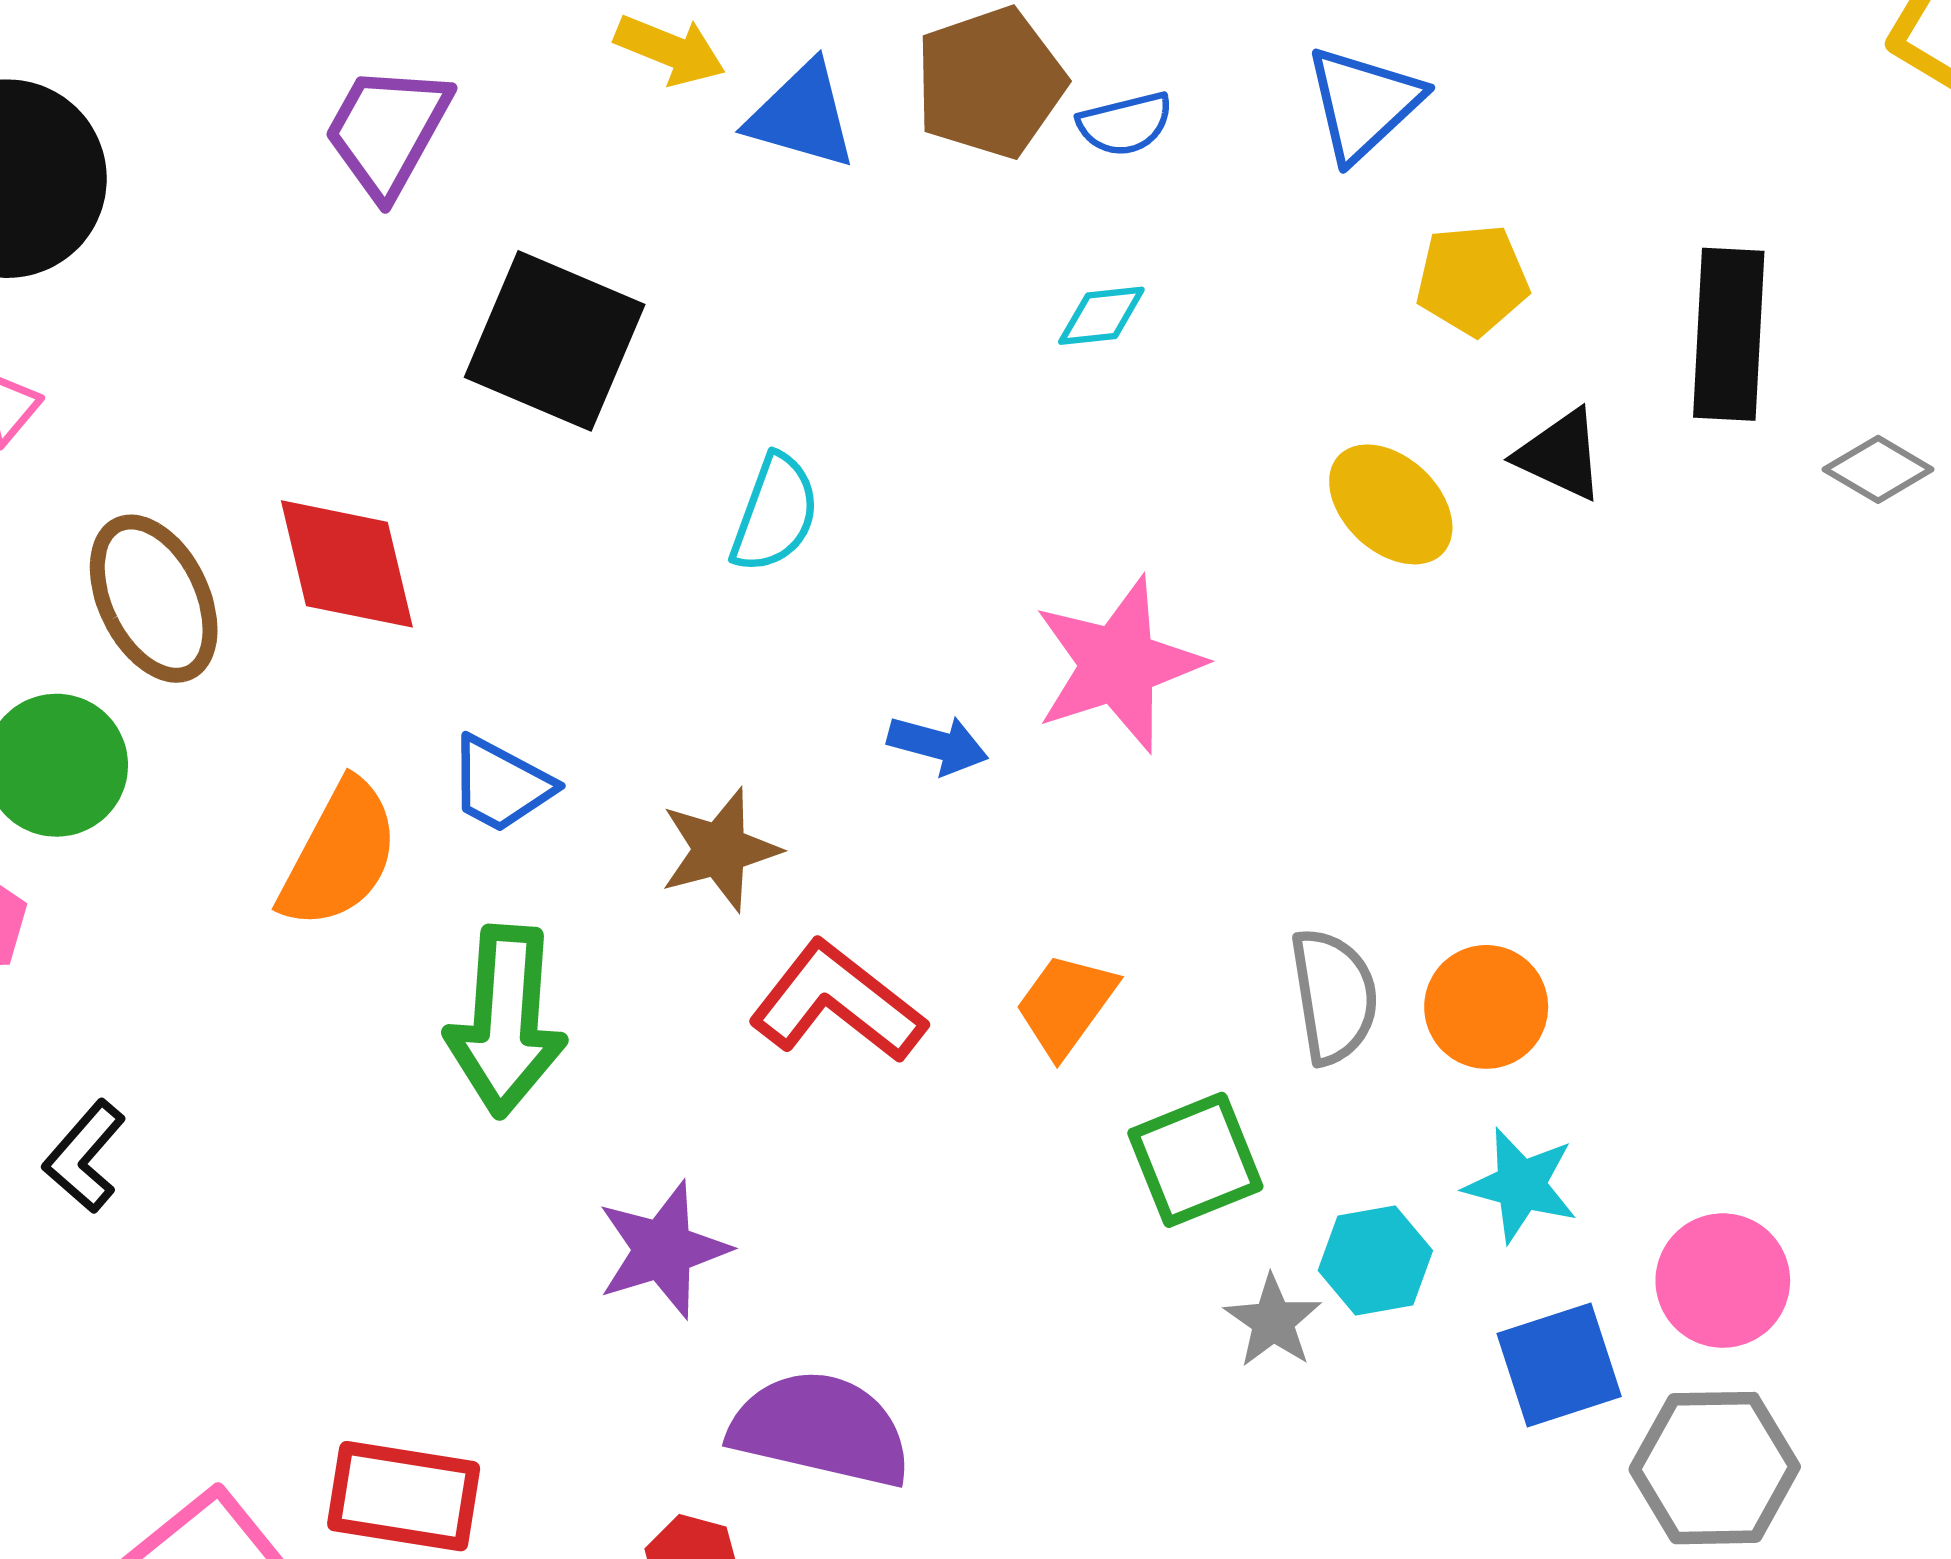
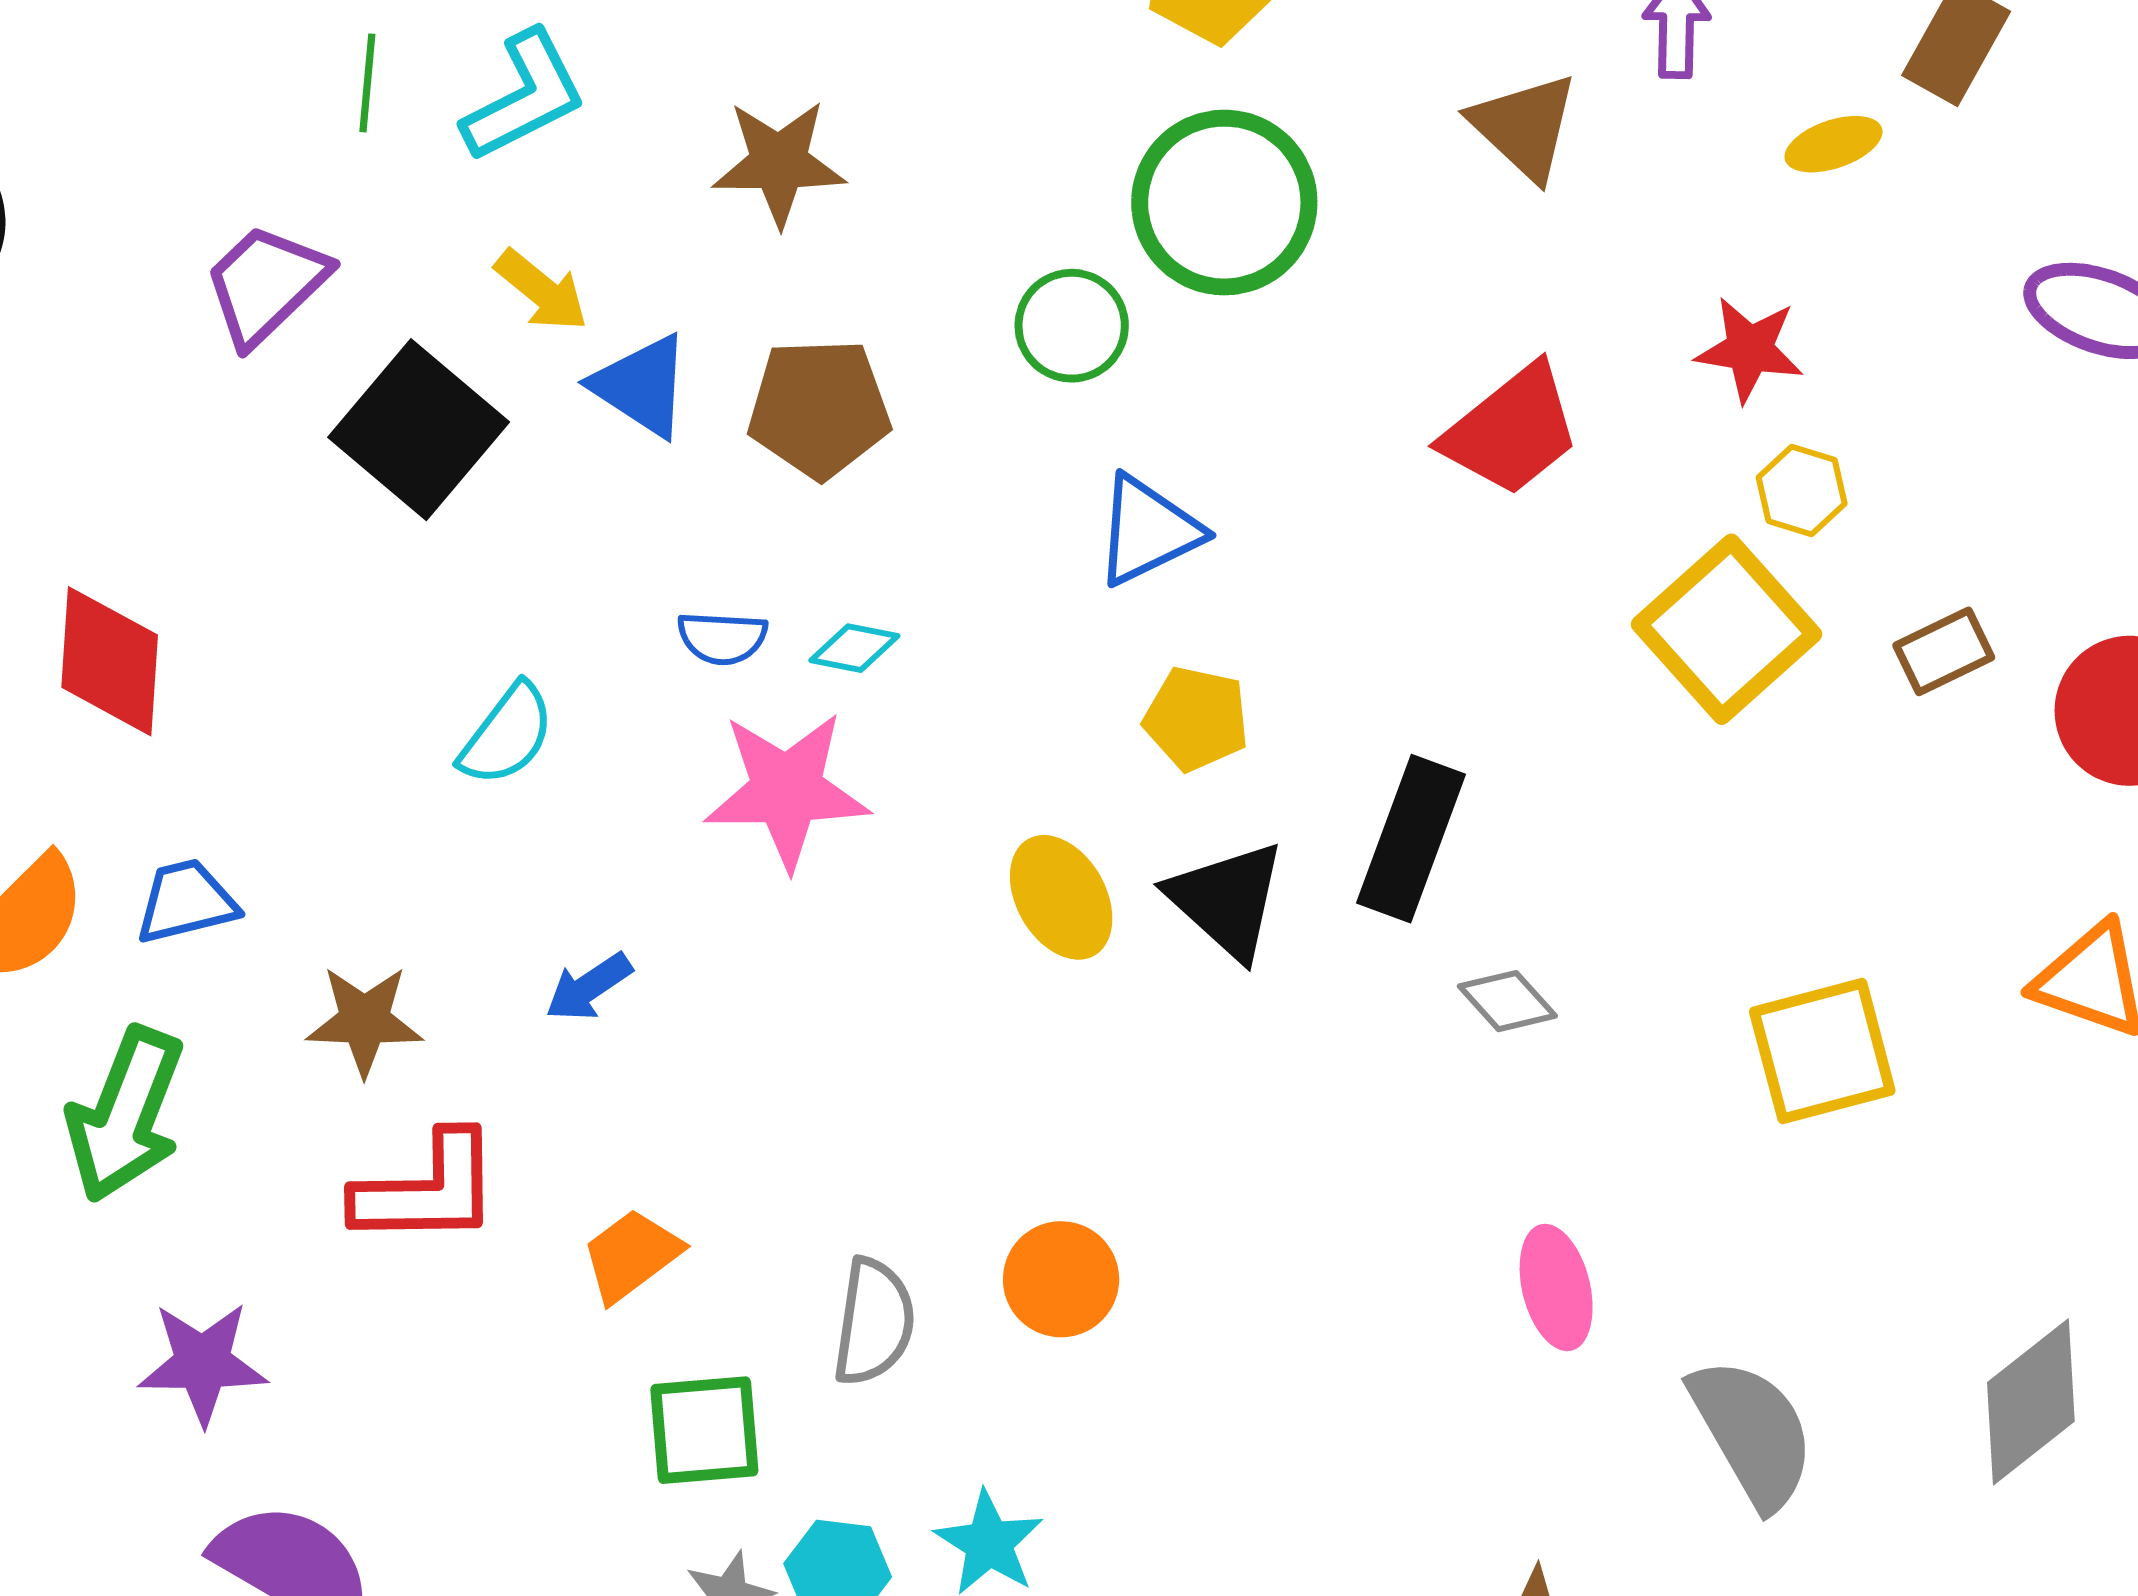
blue semicircle: (1125, 124) -> (722, 638), moved
black square: (555, 341) -> (419, 430), moved
black triangle: (1560, 455) -> (1227, 900), size x1.4
pink star: (1118, 664) -> (787, 790), moved
blue arrow: (938, 745) -> (589, 987), turned 114
blue trapezoid: (501, 785) -> (186, 902), turned 121
red L-shape: (837, 1002) -> (427, 1190), turned 124
orange circle: (1486, 1007) -> (1061, 1279), moved

